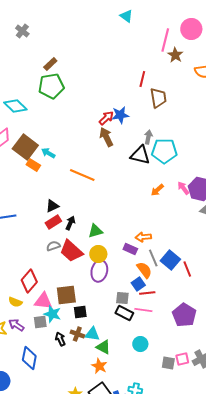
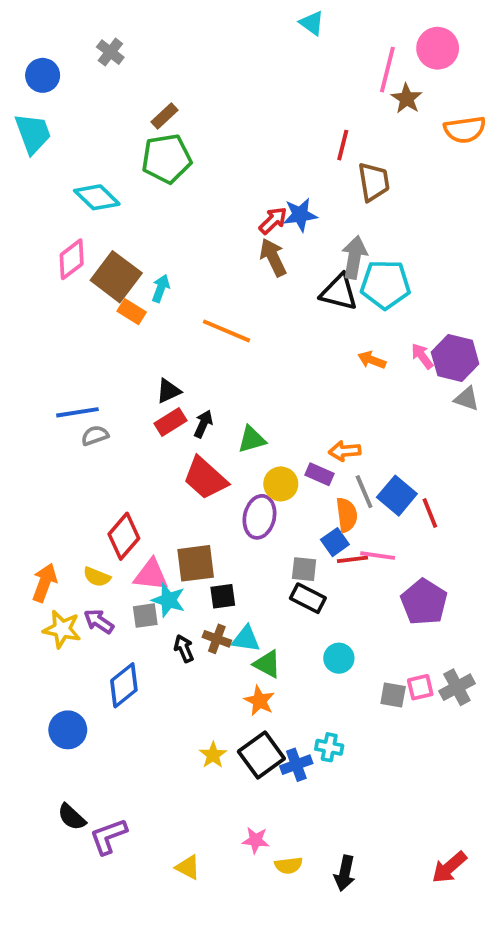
gray arrow: (148, 137) -> (354, 257), size x1.5
cyan arrow: (48, 153) -> (161, 288), turned 80
orange arrow: (157, 190) -> (372, 360), turned 64
gray semicircle: (53, 246) -> (95, 436), moved
yellow circle: (98, 254) -> (281, 484), moved
orange semicircle: (144, 270) -> (347, 515), turned 30
pink line: (143, 310) -> (378, 556), moved
blue diamond: (29, 358) -> (124, 685), turned 40

